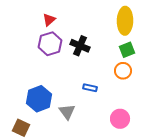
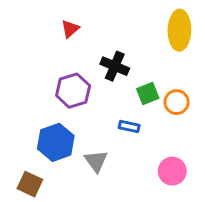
purple hexagon: (50, 44) -> (73, 91), moved
green square: (127, 50) -> (148, 93), moved

